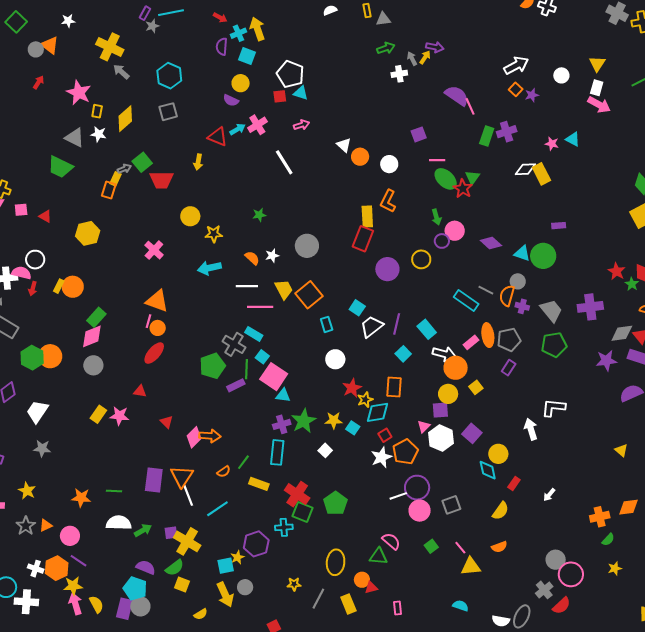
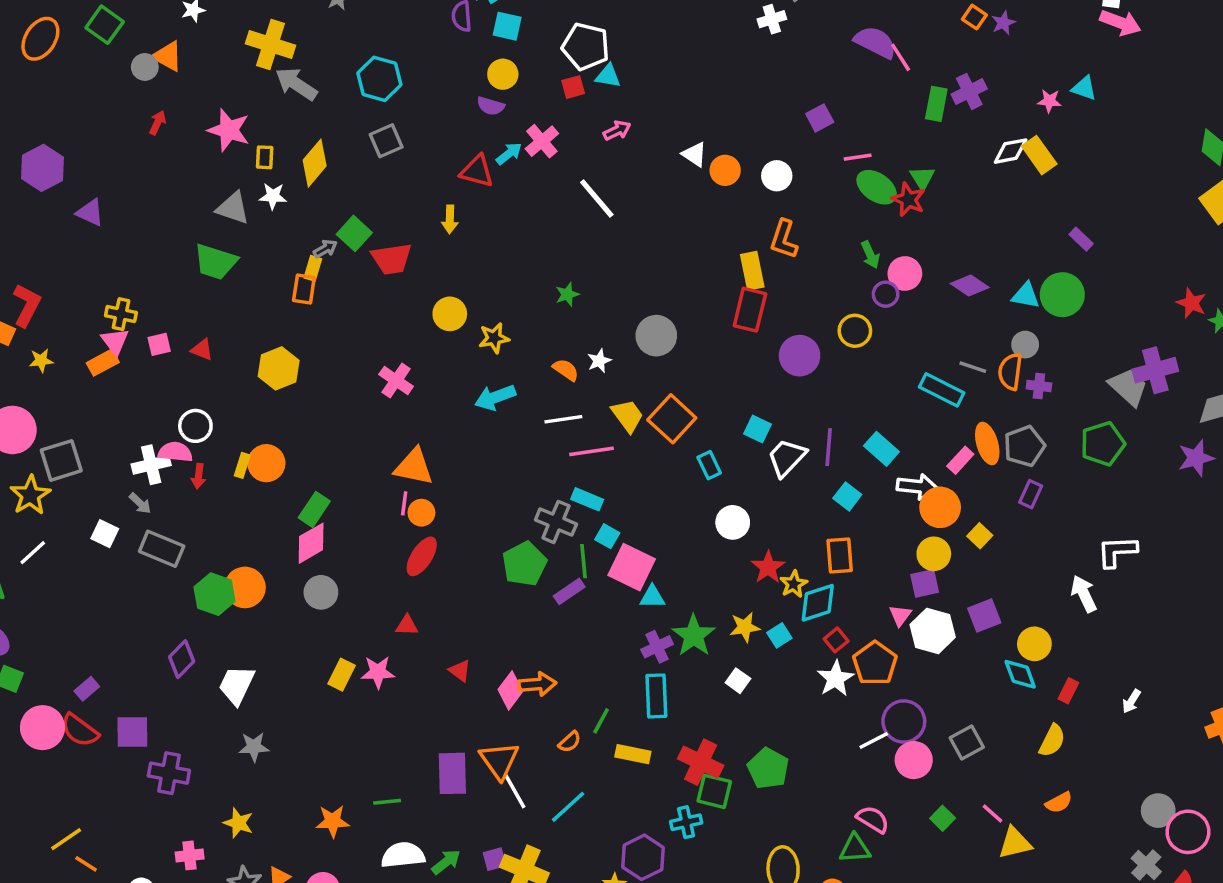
gray arrow: (121, 72) -> (296, 84), size x1.4
purple rectangle: (559, 226) -> (1081, 239), turned 56
gray trapezoid: (551, 311) -> (1128, 387), moved
cyan square: (353, 428) -> (779, 635), turned 32
purple square: (472, 433) -> (984, 615), turned 36

